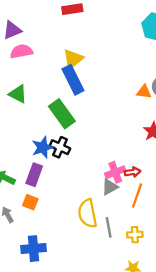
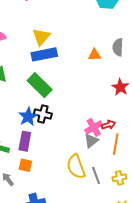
blue rectangle: (73, 80) -> (44, 54), turned -65
orange triangle: (144, 92) -> (95, 55), moved

